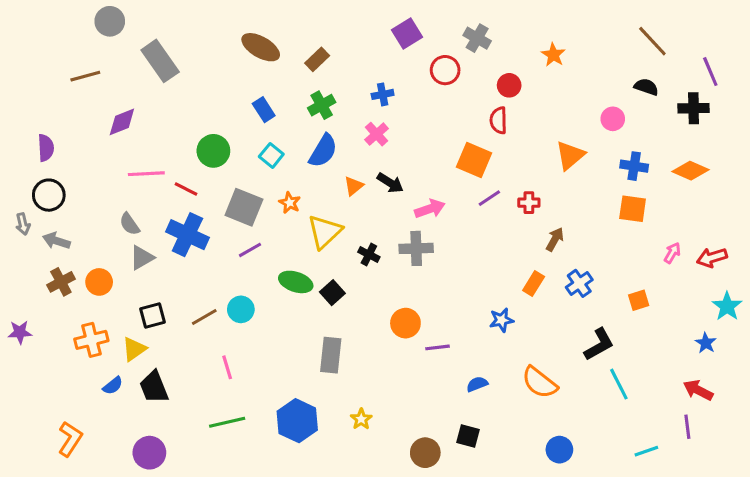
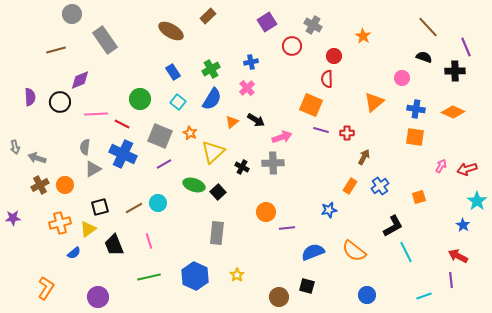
brown rectangle: (317, 59) -> (208, 16), moved
black circle: (49, 195) -> (60, 102), moved
purple line: (489, 198) -> (321, 130), turned 49
gray semicircle: (130, 224) -> (85, 147), turned 42
blue semicircle: (477, 384) -> (313, 252), size x1.6
black trapezoid: (154, 387) -> (114, 245), moved

